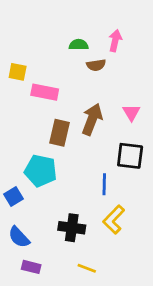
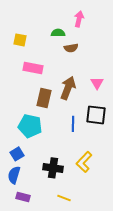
pink arrow: (115, 41) -> (79, 19), moved
yellow square: (18, 72) -> (20, 40), moved
blue line: (104, 184) -> (73, 124), moved
blue square: (13, 196) -> (17, 154), moved
blue semicircle: (19, 237) -> (14, 175), turned 60

